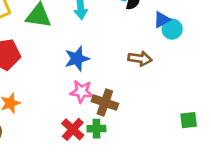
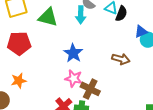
blue star: (77, 59) -> (73, 53), turned -30

